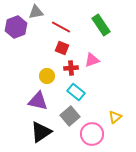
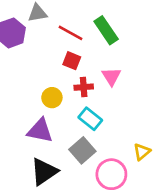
green rectangle: (101, 25) -> (106, 30), moved
pink triangle: (92, 60) -> (111, 76), turned -42

